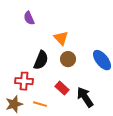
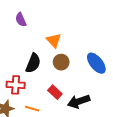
black arrow: (85, 97) -> (79, 101), turned -75

